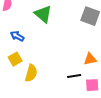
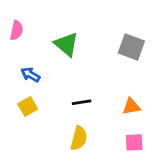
yellow semicircle: (31, 73) -> (79, 138), moved
black line: (74, 76) -> (82, 102), moved

